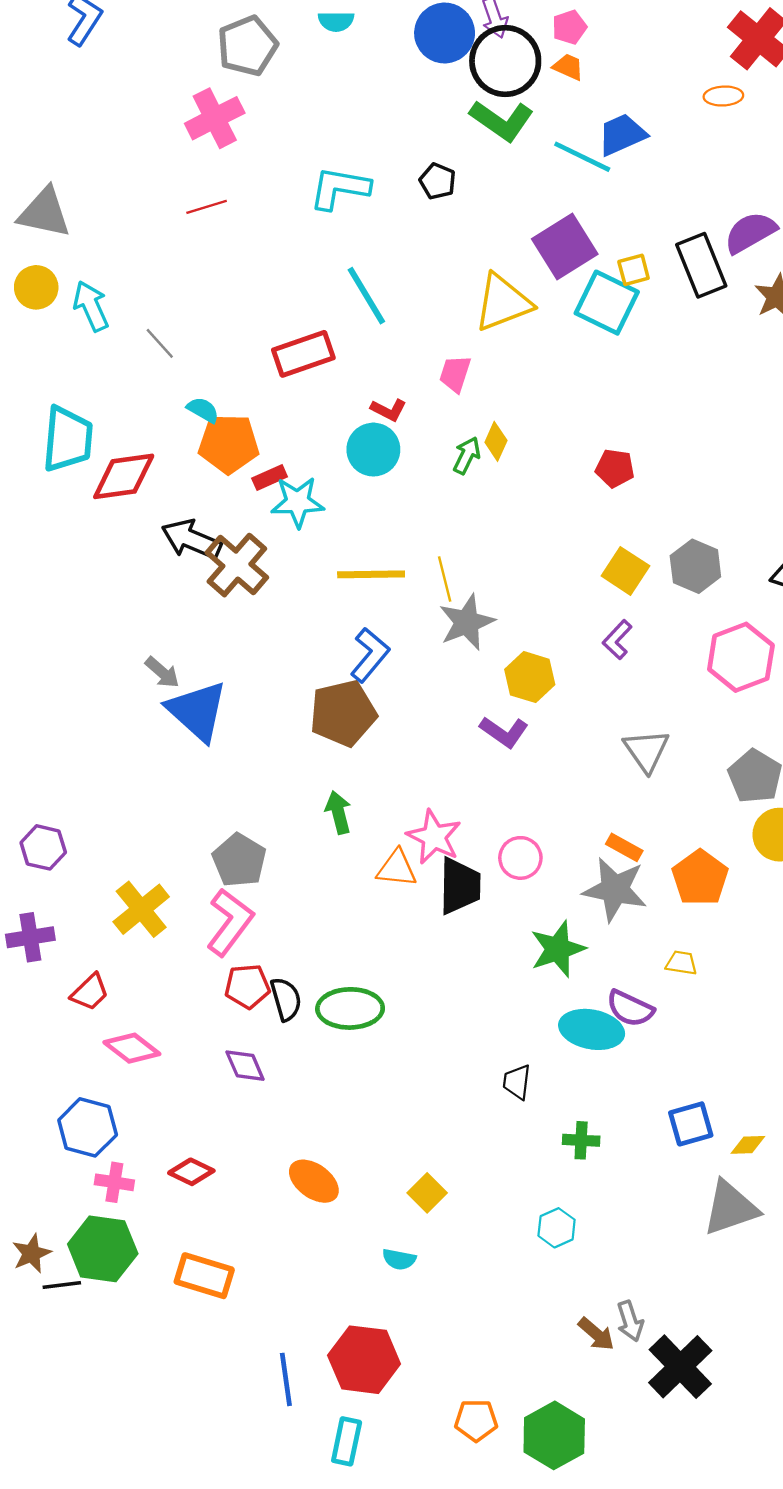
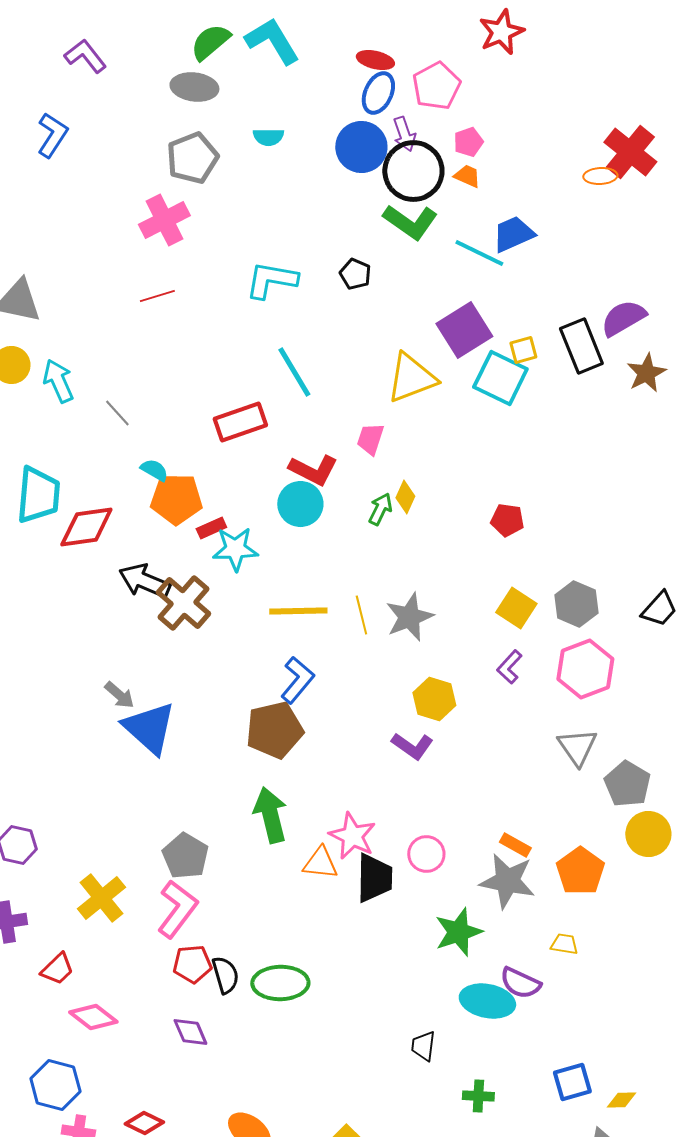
orange ellipse: (723, 96) -> (600, 176), moved
red L-shape: (389, 410) -> (313, 470), size x1.6
gray star: (467, 622) -> (409, 617), moved
pink hexagon: (741, 657) -> (585, 669), moved
gray triangle: (646, 751) -> (577, 747), moved
green arrow: (338, 812) -> (270, 815), size x1.5

